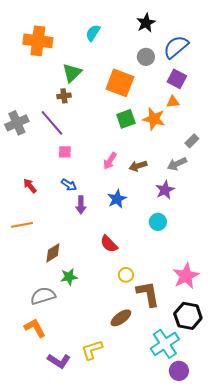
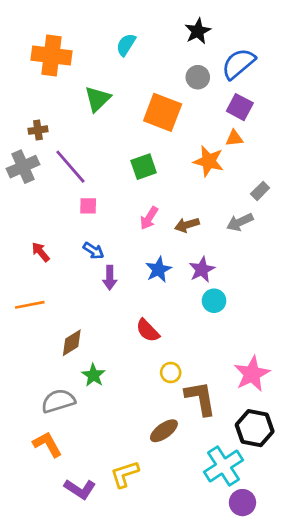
brown cross: (64, 96) -> (38, 130), moved
green square: (126, 119) -> (144, 167), moved
purple star: (165, 190) -> (202, 270), moved
green star: (69, 277) -> (93, 375), turned -30

